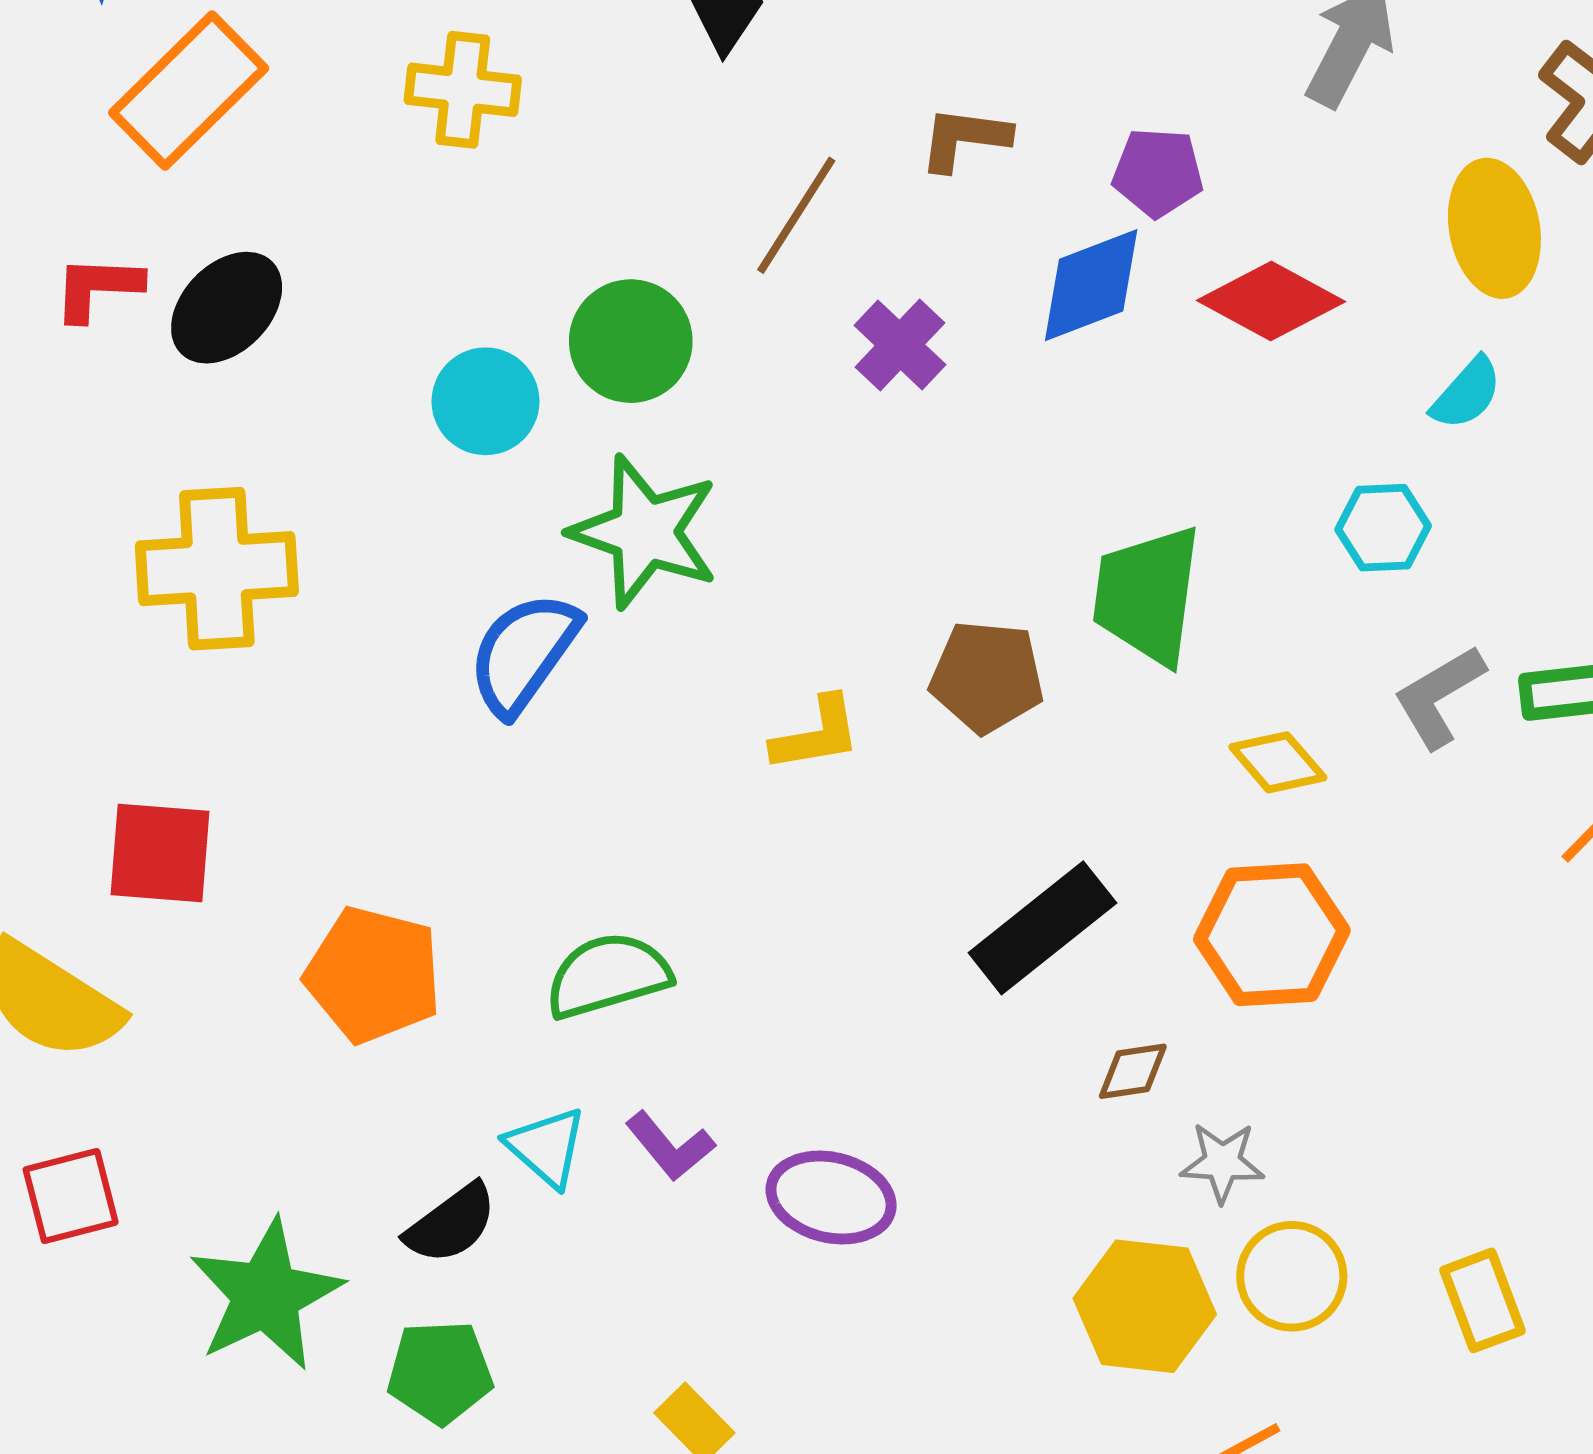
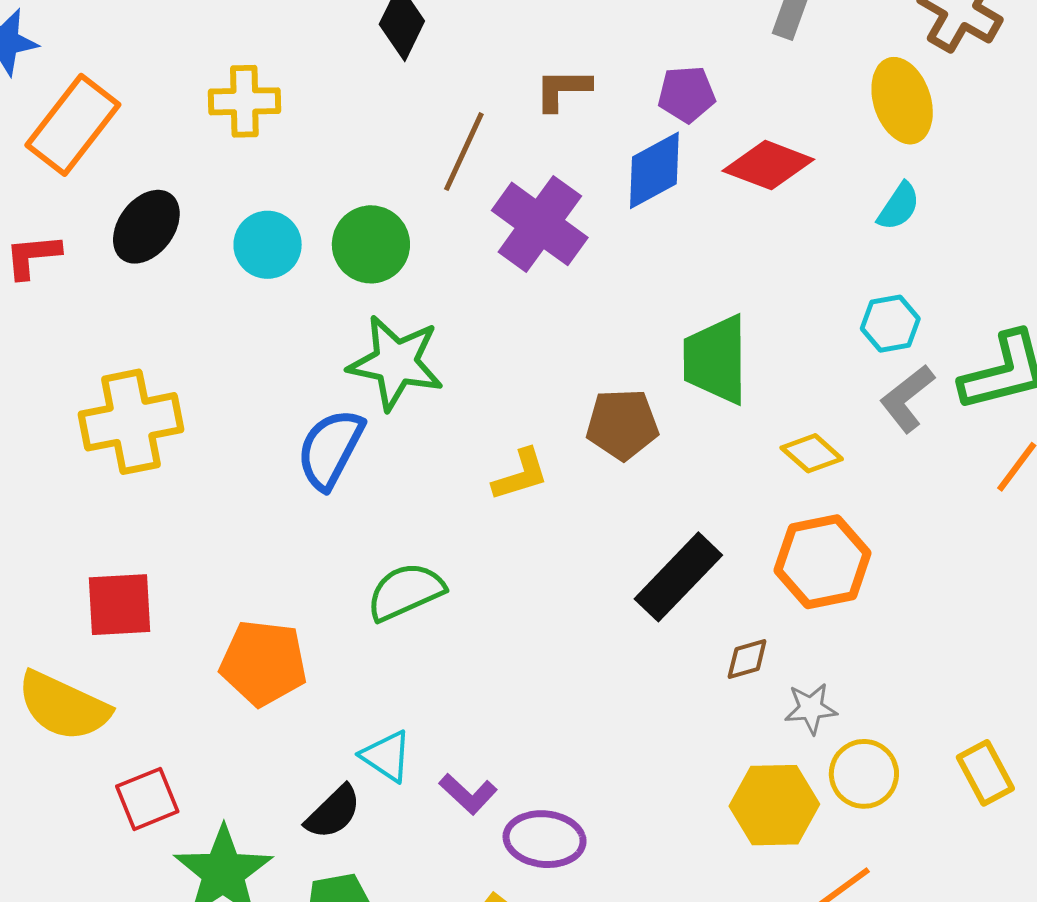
black ellipse: (227, 308) -> (146, 227), moved
purple cross: (900, 345) -> (540, 224), size x1.6
cyan circle: (486, 401) -> (268, 245), moved
cyan hexagon: (1383, 528) -> (890, 324), moved
green semicircle: (608, 975) -> (406, 592), moved
purple L-shape: (670, 1146) -> (468, 794), moved
red square: (71, 1196) -> (147, 799), moved
purple ellipse: (831, 1198) -> (545, 839), moved

